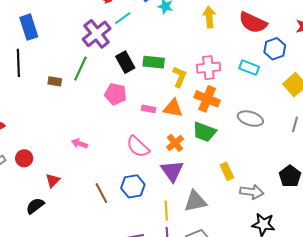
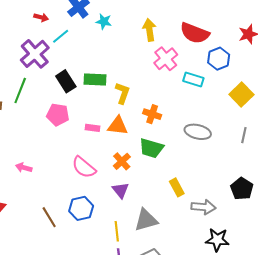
pink cross: (208, 68) -> (166, 59), moved, turned -30
orange cross: (207, 99) -> (152, 114), size x0.7
purple triangle: (172, 171) -> (121, 190), size x0.7

